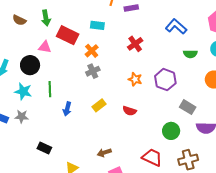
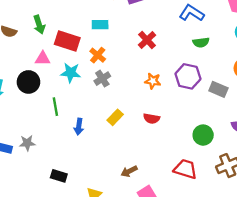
green semicircle: (190, 54) -> (201, 42), moved
cyan star: (23, 91) -> (71, 73), moved
gray rectangle: (188, 107) -> (218, 89), moved

